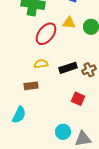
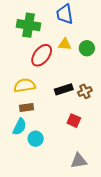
yellow semicircle: (41, 64) -> (25, 85), moved, size x1.5
cyan semicircle: (19, 115) -> (20, 127), moved
cyan circle: (63, 132) -> (36, 139), moved

